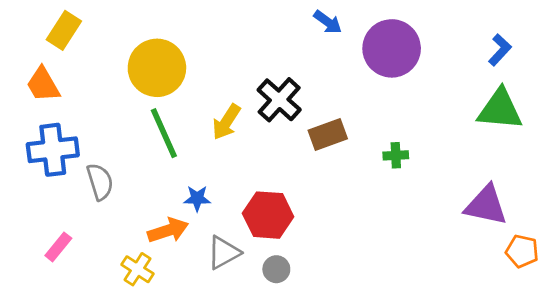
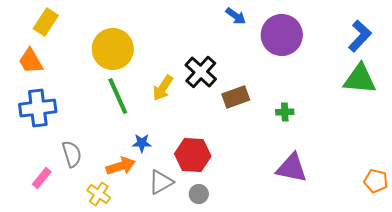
blue L-shape: (500, 50) -> (360, 36), size x1.4
gray semicircle: (100, 182) -> (72, 154), moved
purple triangle: (486, 205) -> (292, 168), moved

